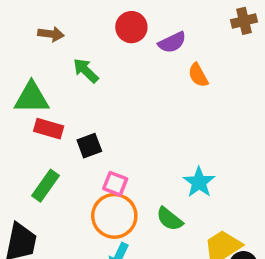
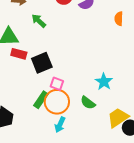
orange semicircle: (198, 75) -> (119, 19), moved, turned 32
black square: (89, 146) -> (42, 63), size x1.5
green rectangle: (45, 186) -> (41, 100), moved

